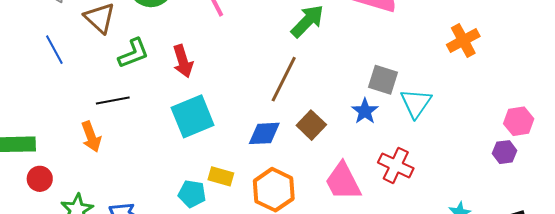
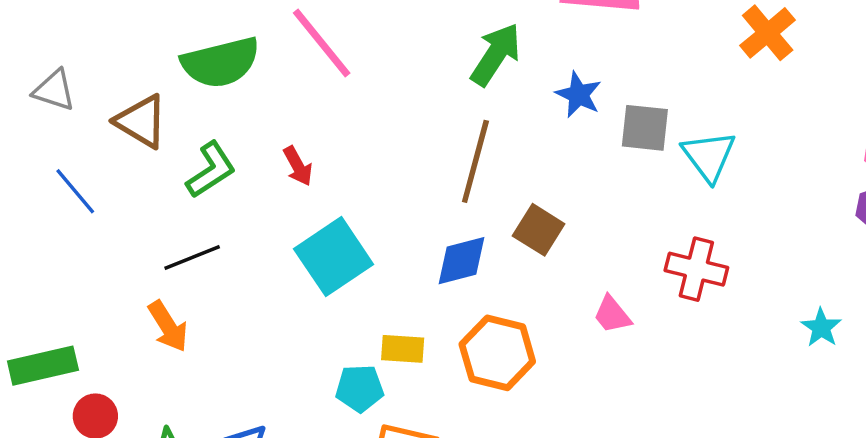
red arrow: (183, 61) -> (298, 166), size x0.7
blue star: (365, 111) -> (578, 95), moved
pink trapezoid: (343, 181) -> (612, 315), size x0.6

